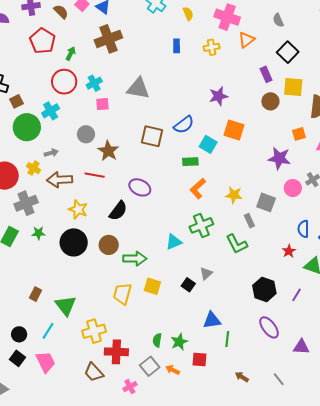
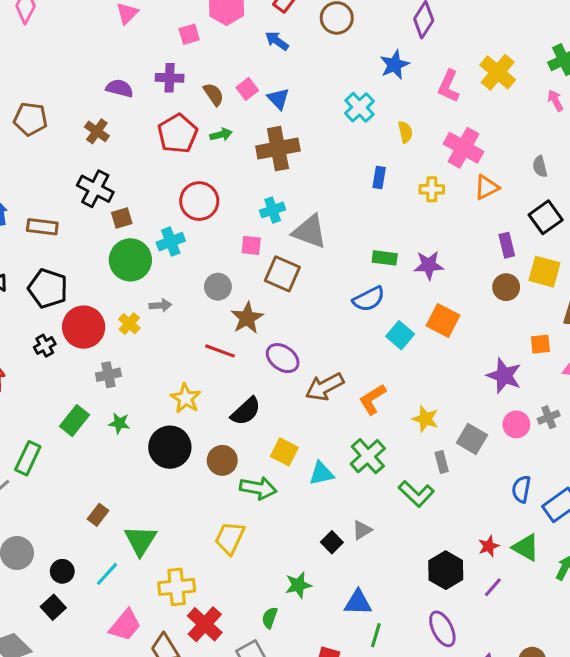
green arrow: (71, 54) -> (221, 135), moved, turned 40
cyan cross: (94, 83) -> (273, 210), moved
brown square: (152, 136) -> (282, 274), moved
green rectangle: (190, 162) -> (385, 258), moved
brown arrow: (60, 180) -> (325, 387), moved, turned -35
purple ellipse: (140, 187) -> (283, 358), moved
gray cross: (26, 203) -> (108, 375), size x0.7
green cross: (201, 225) -> (368, 456), turned -30
green L-shape: (237, 244) -> (416, 494), turned -30
red star: (289, 251) -> (489, 546), moved
yellow square: (152, 286) -> (284, 452), moved
green star: (179, 342) -> (298, 585), moved
red cross: (116, 352) -> (205, 624), turned 30
pink trapezoid: (46, 362) -> (125, 625), moved, turned 55

